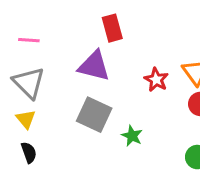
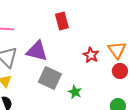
purple triangle: (94, 66) -> (37, 51), moved

